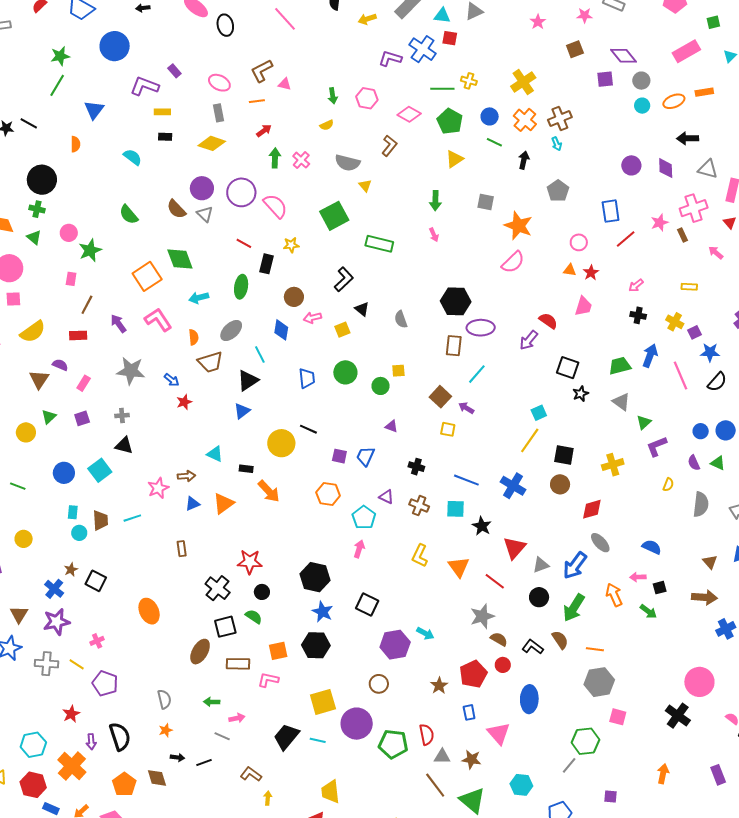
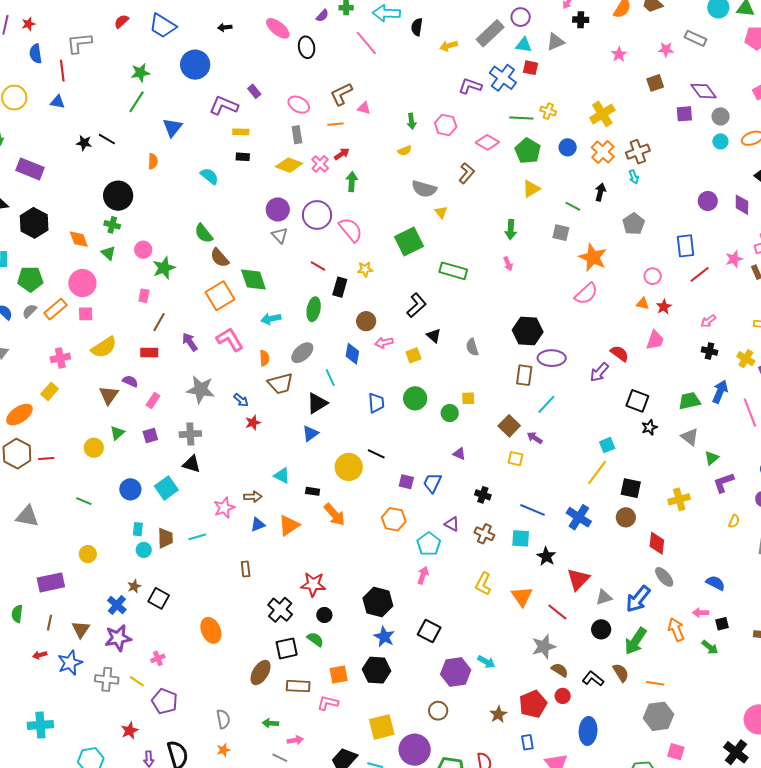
green line: (494, 142) -> (573, 206), moved
pink cross: (301, 160) -> (320, 164), moved
brown semicircle: (176, 209) -> (220, 258), moved
gray cross: (122, 416) -> (190, 434), size x1.5
red diamond: (592, 509) -> (657, 543), turned -70

